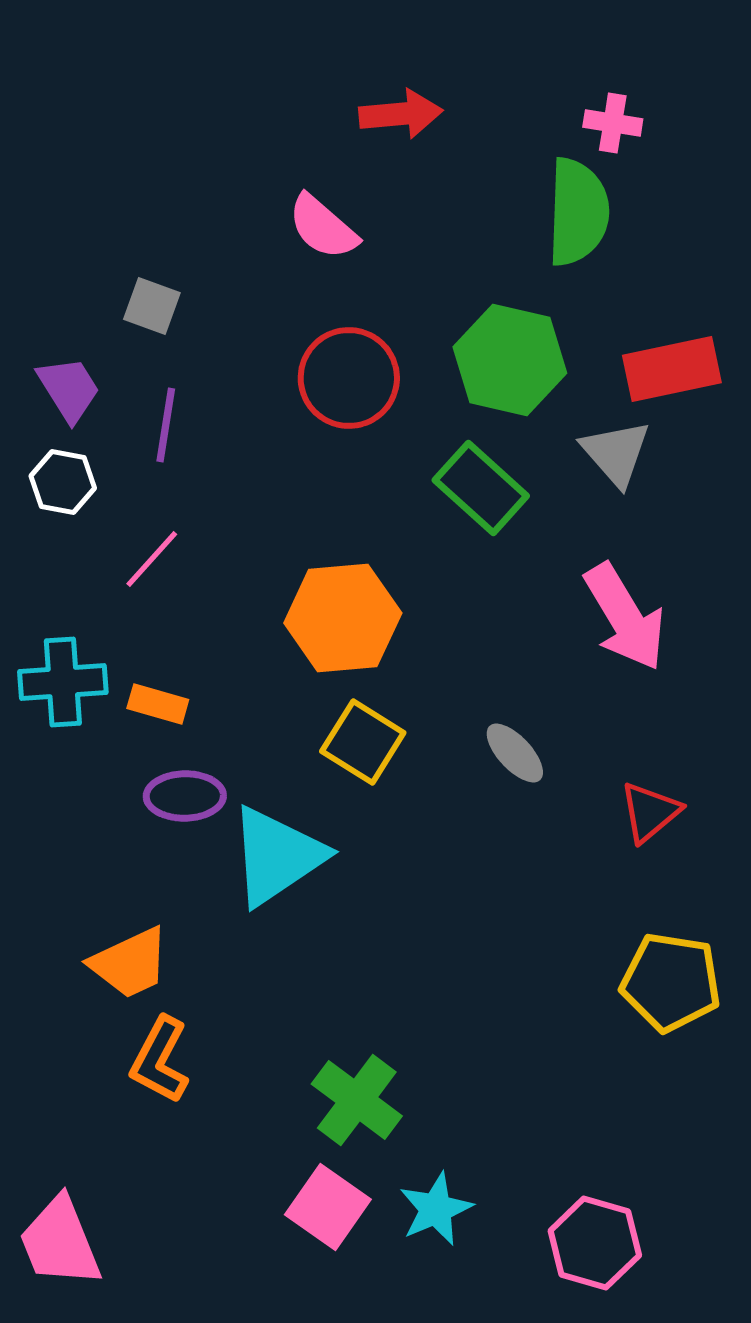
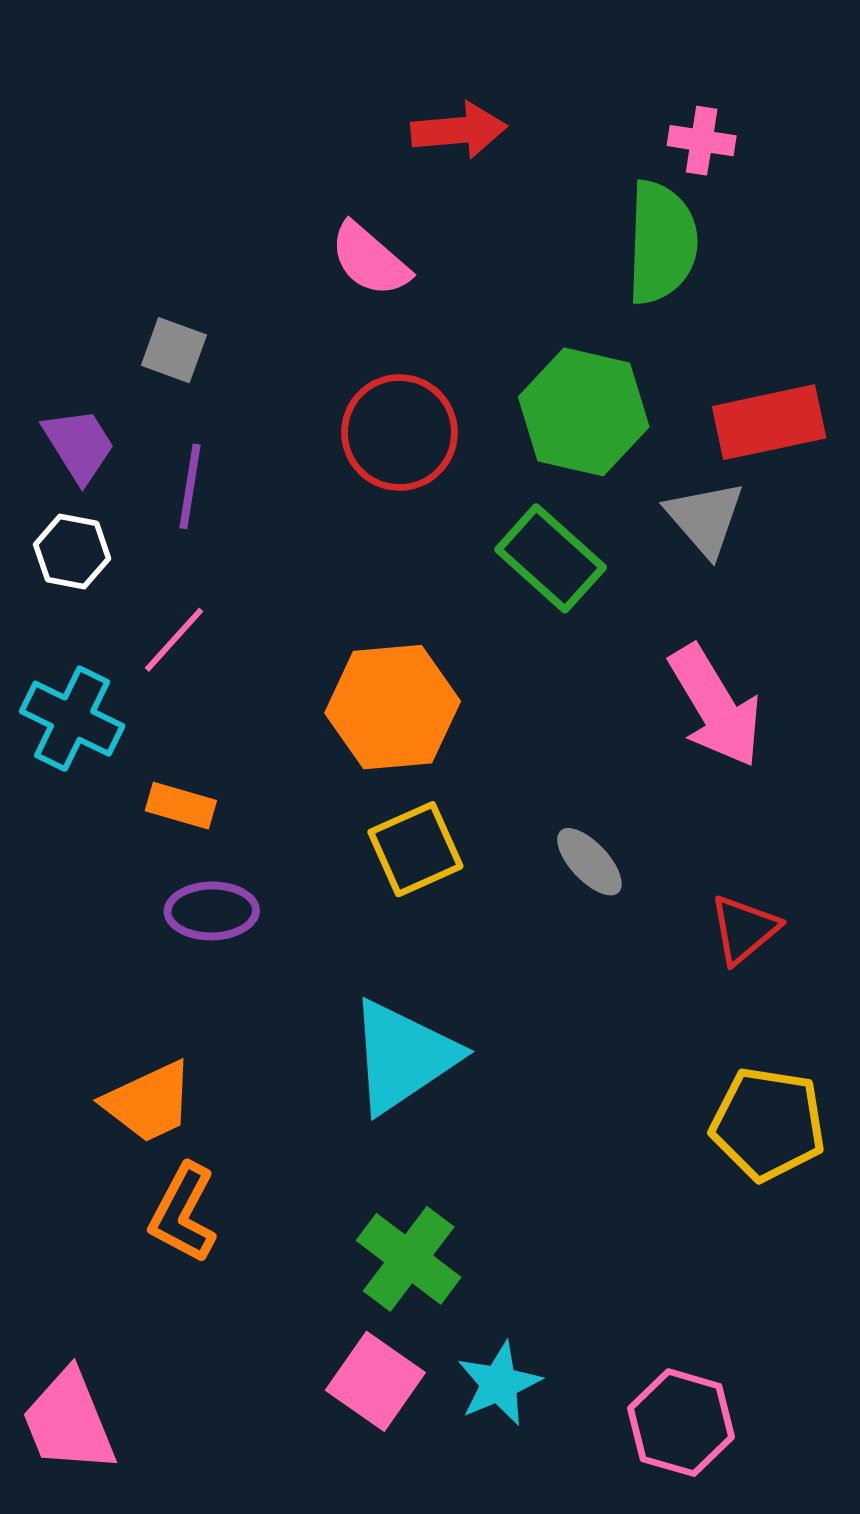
cyan cross: (63, 682) -> (72, 719), moved, turned 30
yellow square: (363, 742) -> (415, 849), turned 34
cyan triangle: (277, 856) -> (403, 1056), moved

